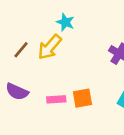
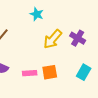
yellow arrow: (50, 47) -> (53, 39), moved

